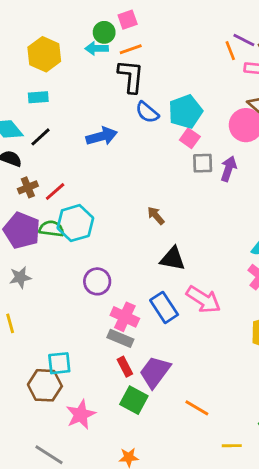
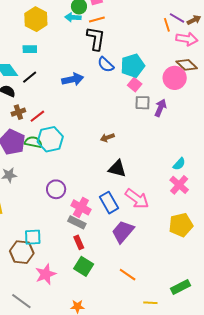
brown arrow: (156, 216) -> (107, 138), turned -72
purple circle: (97, 281) -> (56, 189), moved
purple trapezoid: (155, 372) -> (123, 232), moved

